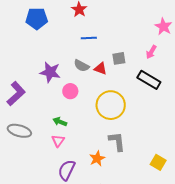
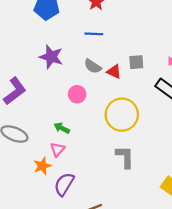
blue line: (89, 38) -> (94, 34), moved
purple star: (50, 72) -> (51, 57), moved
orange star: (97, 159) -> (42, 166), moved

